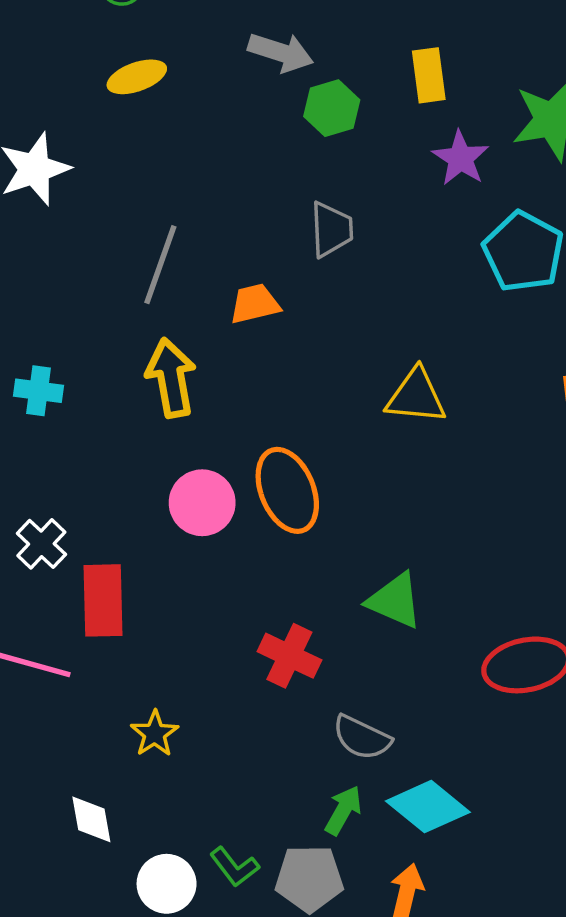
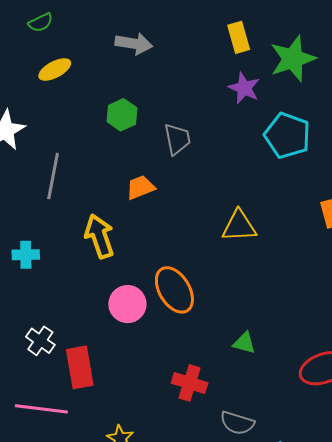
yellow rectangle: (429, 75) -> (239, 37), moved
green hexagon: (332, 108) -> (122, 115), moved
gray line: (160, 265) -> (53, 176), moved
green triangle: (395, 601) -> (244, 343), size x0.7

